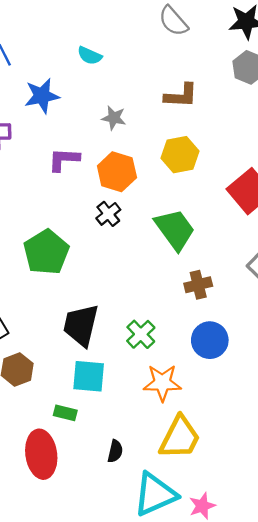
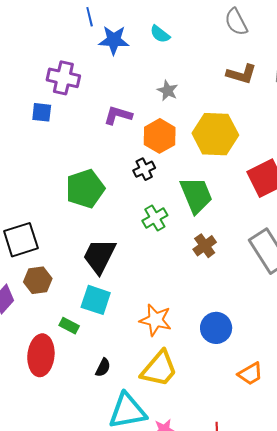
blue star: (42, 96) -> (114, 40), moved
brown L-shape: (181, 96) -> (241, 74), moved
yellow hexagon: (180, 155) -> (215, 134), size x1.4
brown cross: (198, 285) -> (205, 246), turned -35
green cross: (141, 334) -> (155, 218), moved
blue circle: (210, 340) -> (216, 328), moved

